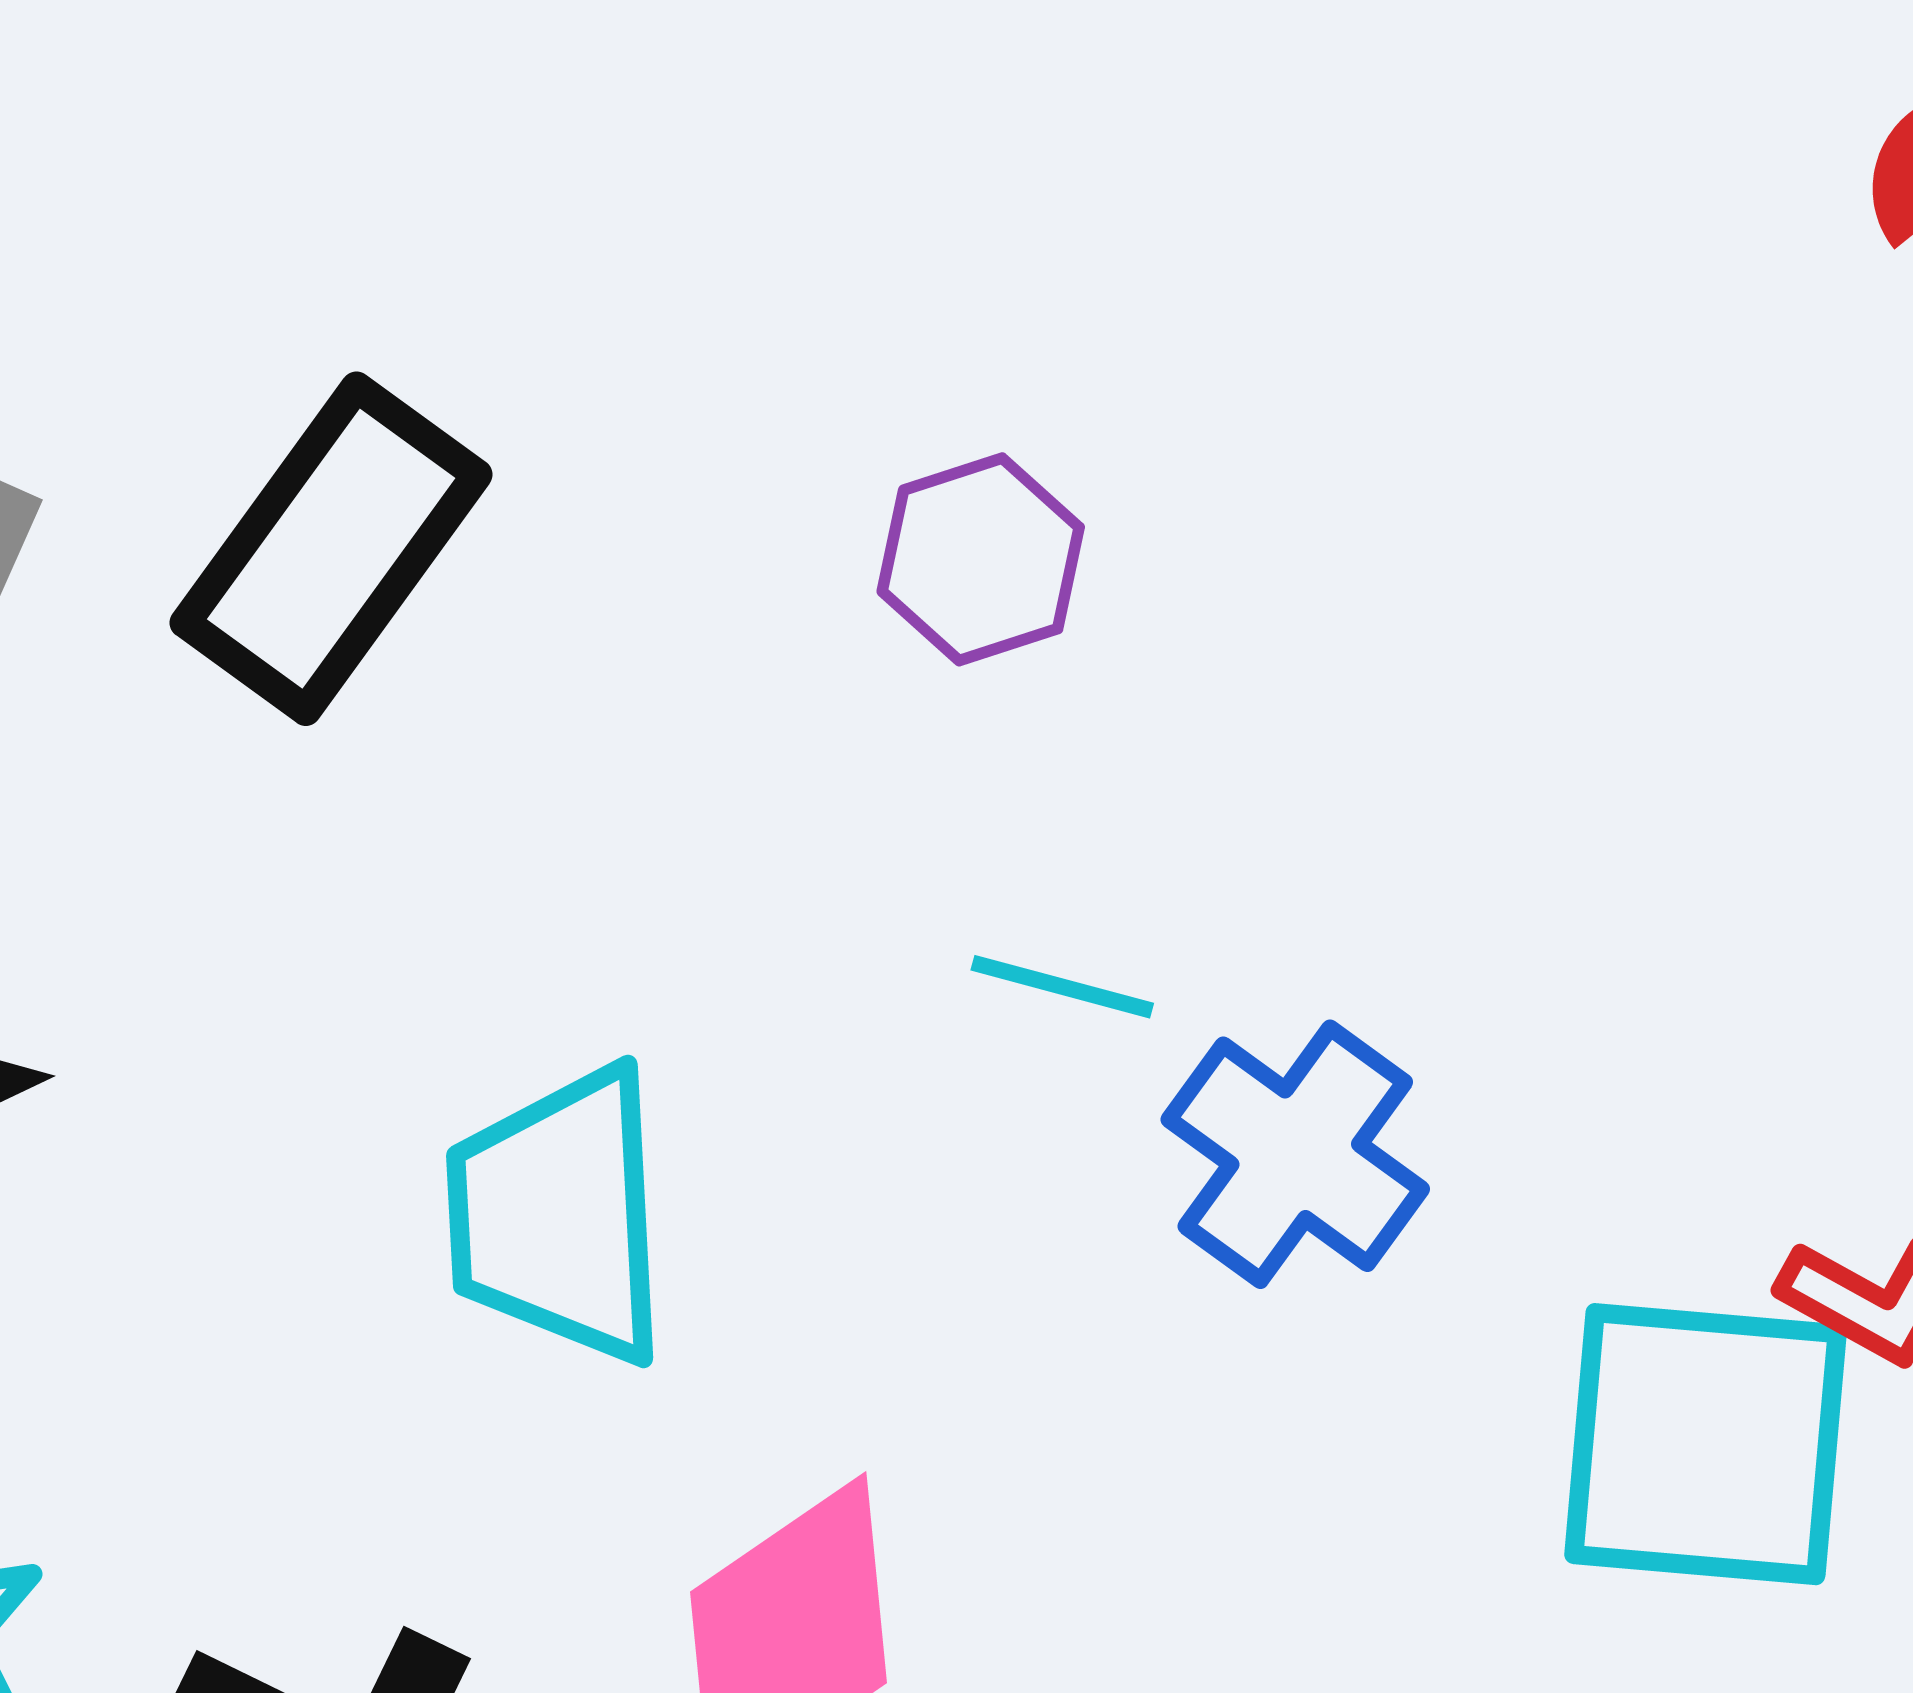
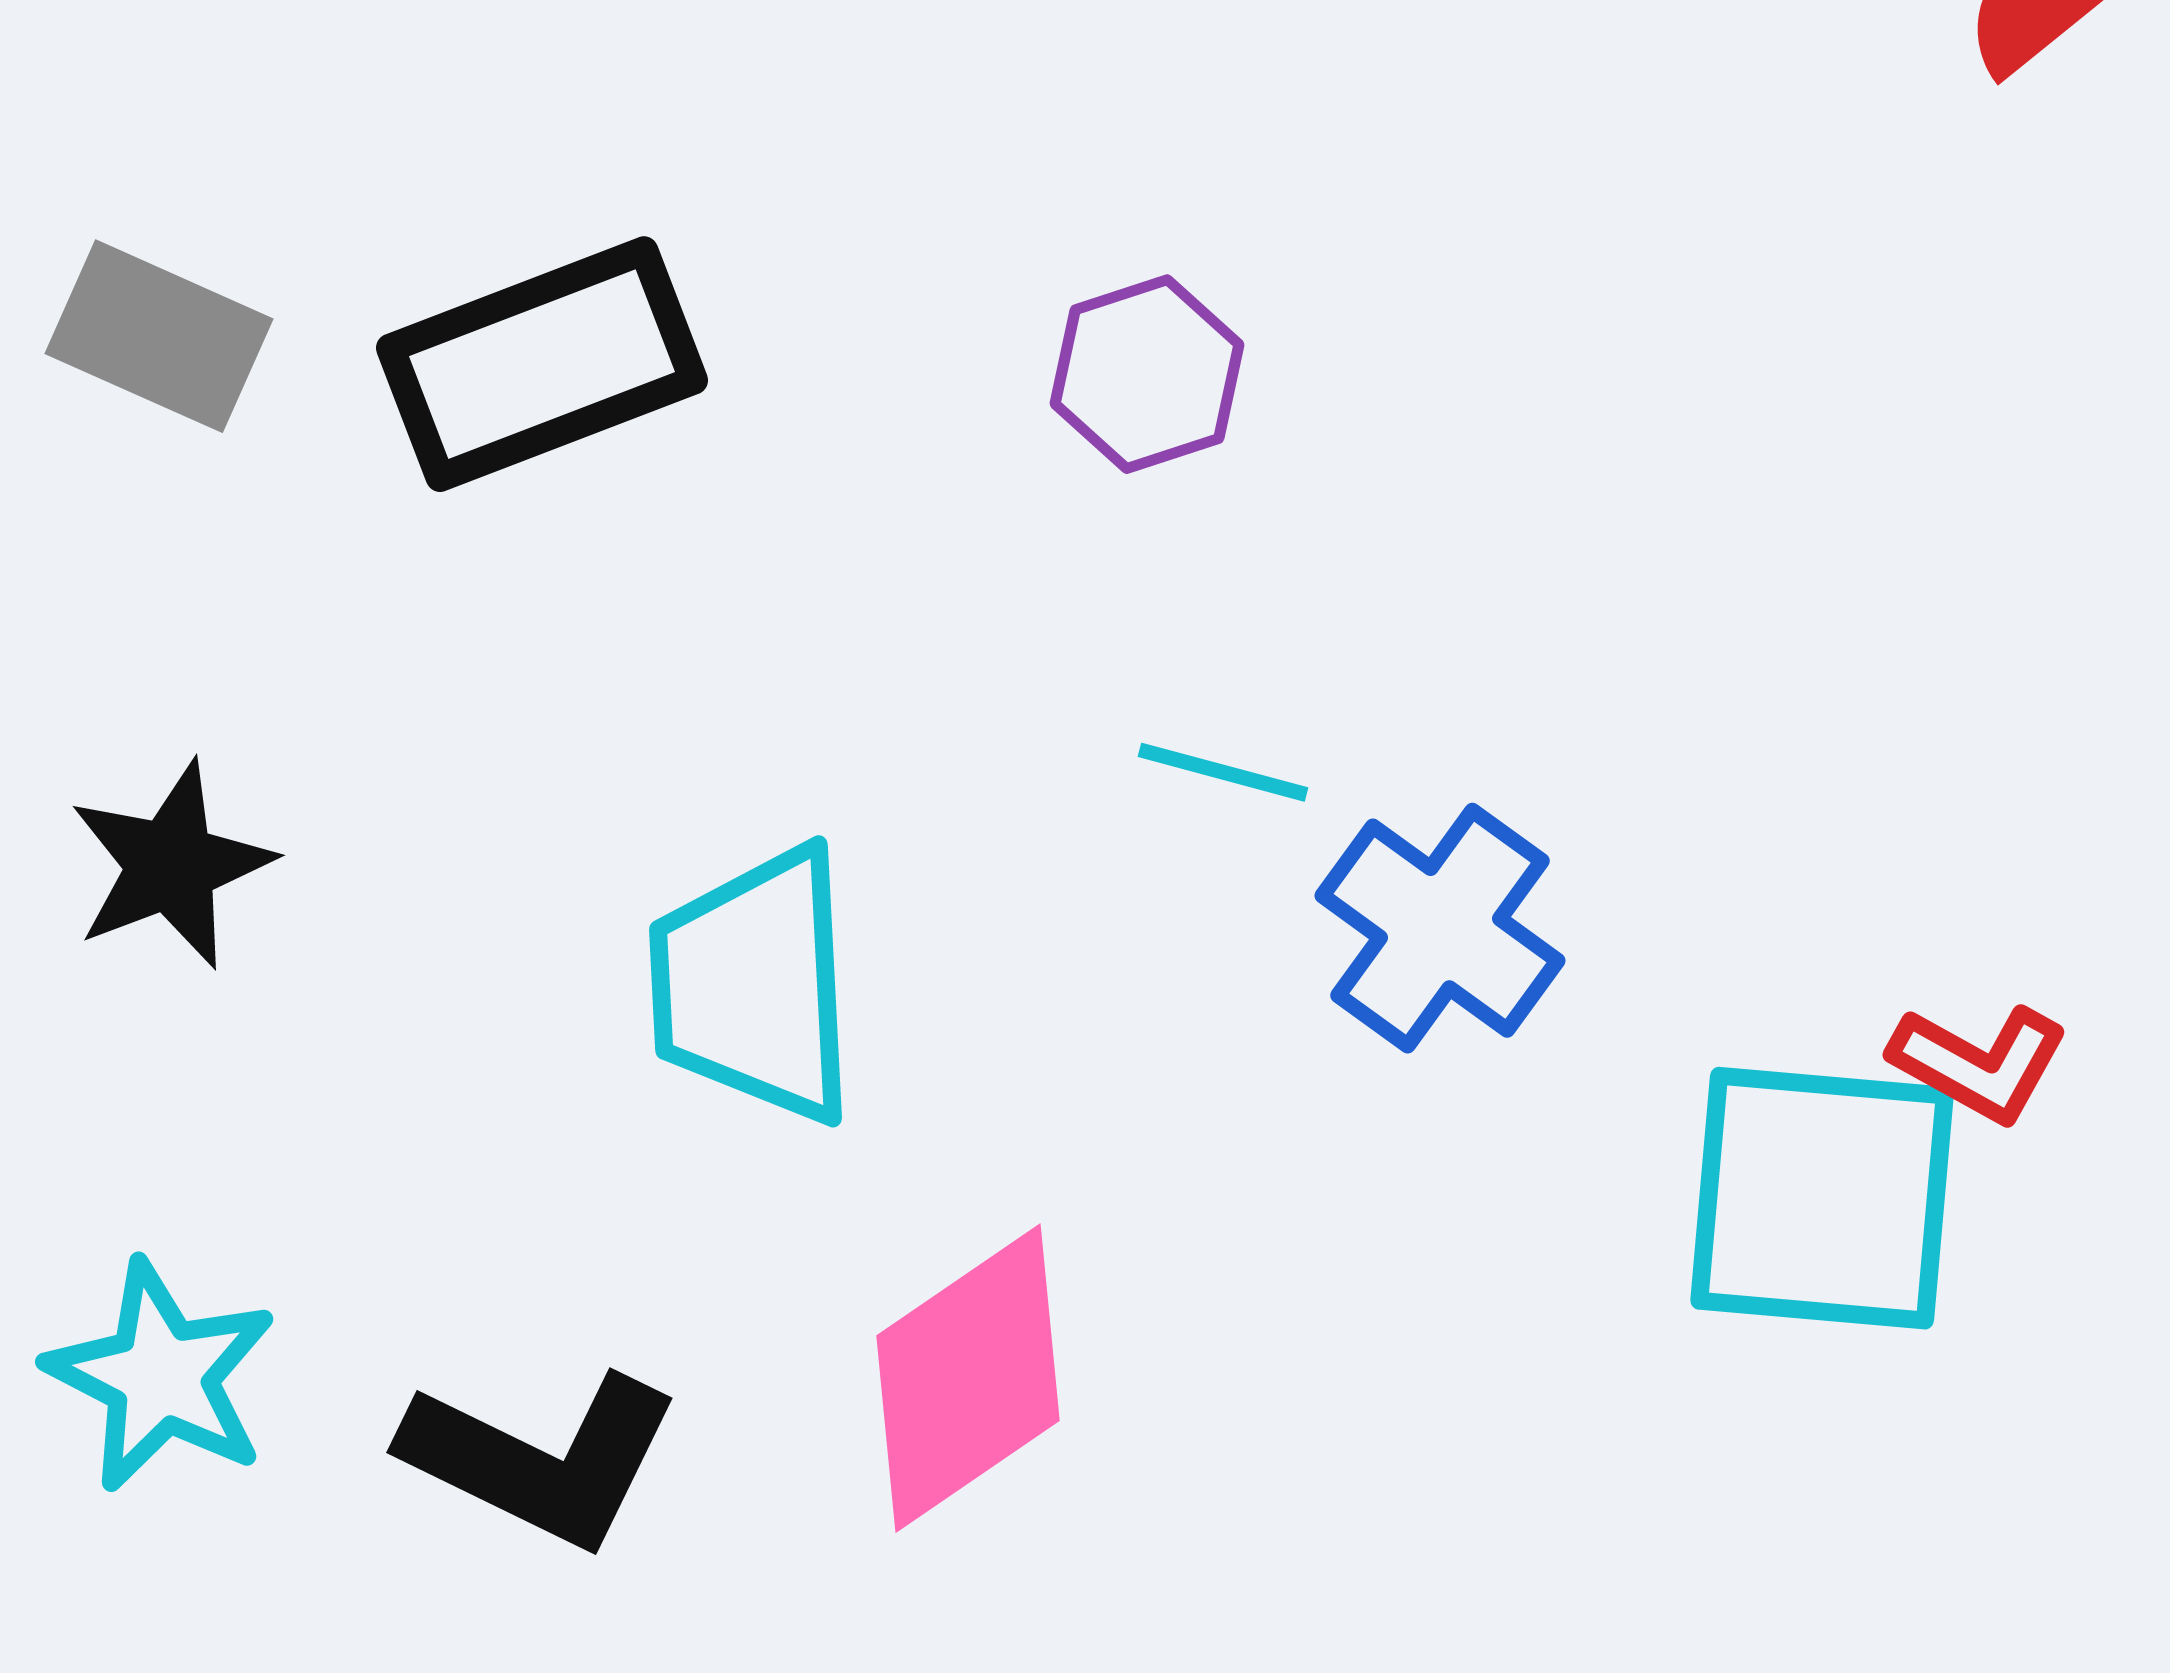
black rectangle: (331, 549) -> (542, 364), turned 33

